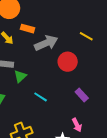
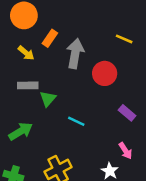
orange rectangle: (28, 29) -> (50, 38), turned -64
gray arrow: (46, 43) -> (75, 53), turned -50

